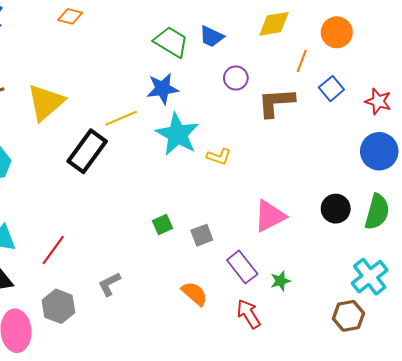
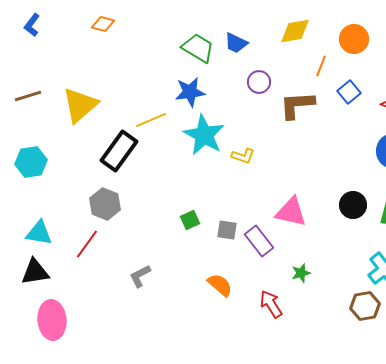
pink triangle: (270, 216) -> (291, 212), turned 40
gray square: (202, 235) -> (227, 230), turned 30
purple rectangle: (242, 267) -> (259, 241), moved
gray hexagon: (58, 306) -> (105, 204), moved

